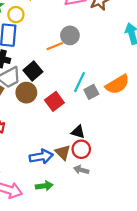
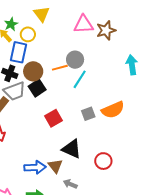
cyan line: (79, 82) -> (80, 79), moved
brown circle: (26, 93) -> (33, 71), moved
black triangle: (78, 132) -> (72, 149), size x1.5
red circle: (81, 149) -> (103, 161), moved

